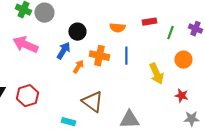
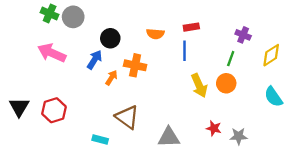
green line: (170, 33) -> (231, 59), moved
blue line: (126, 56) -> (185, 51), moved
orange circle: (183, 60) -> (226, 83), moved
red star: (181, 96) -> (214, 128), moved

